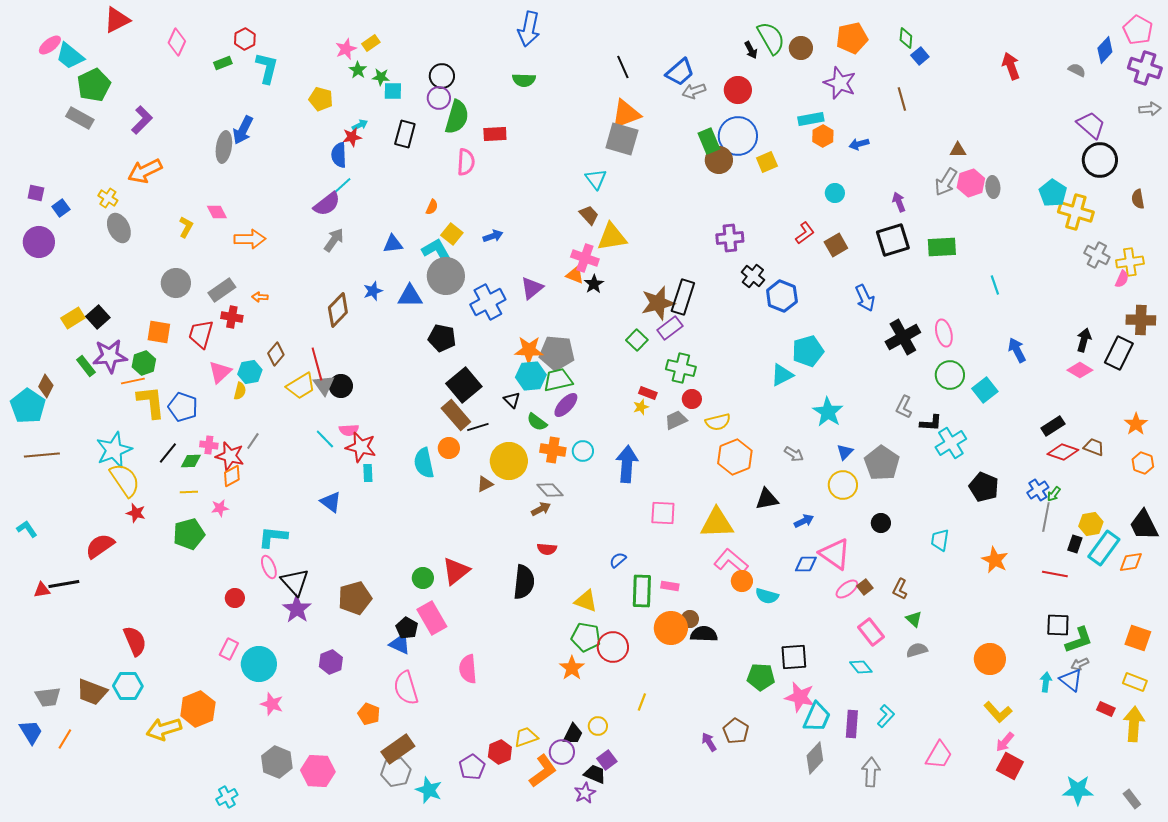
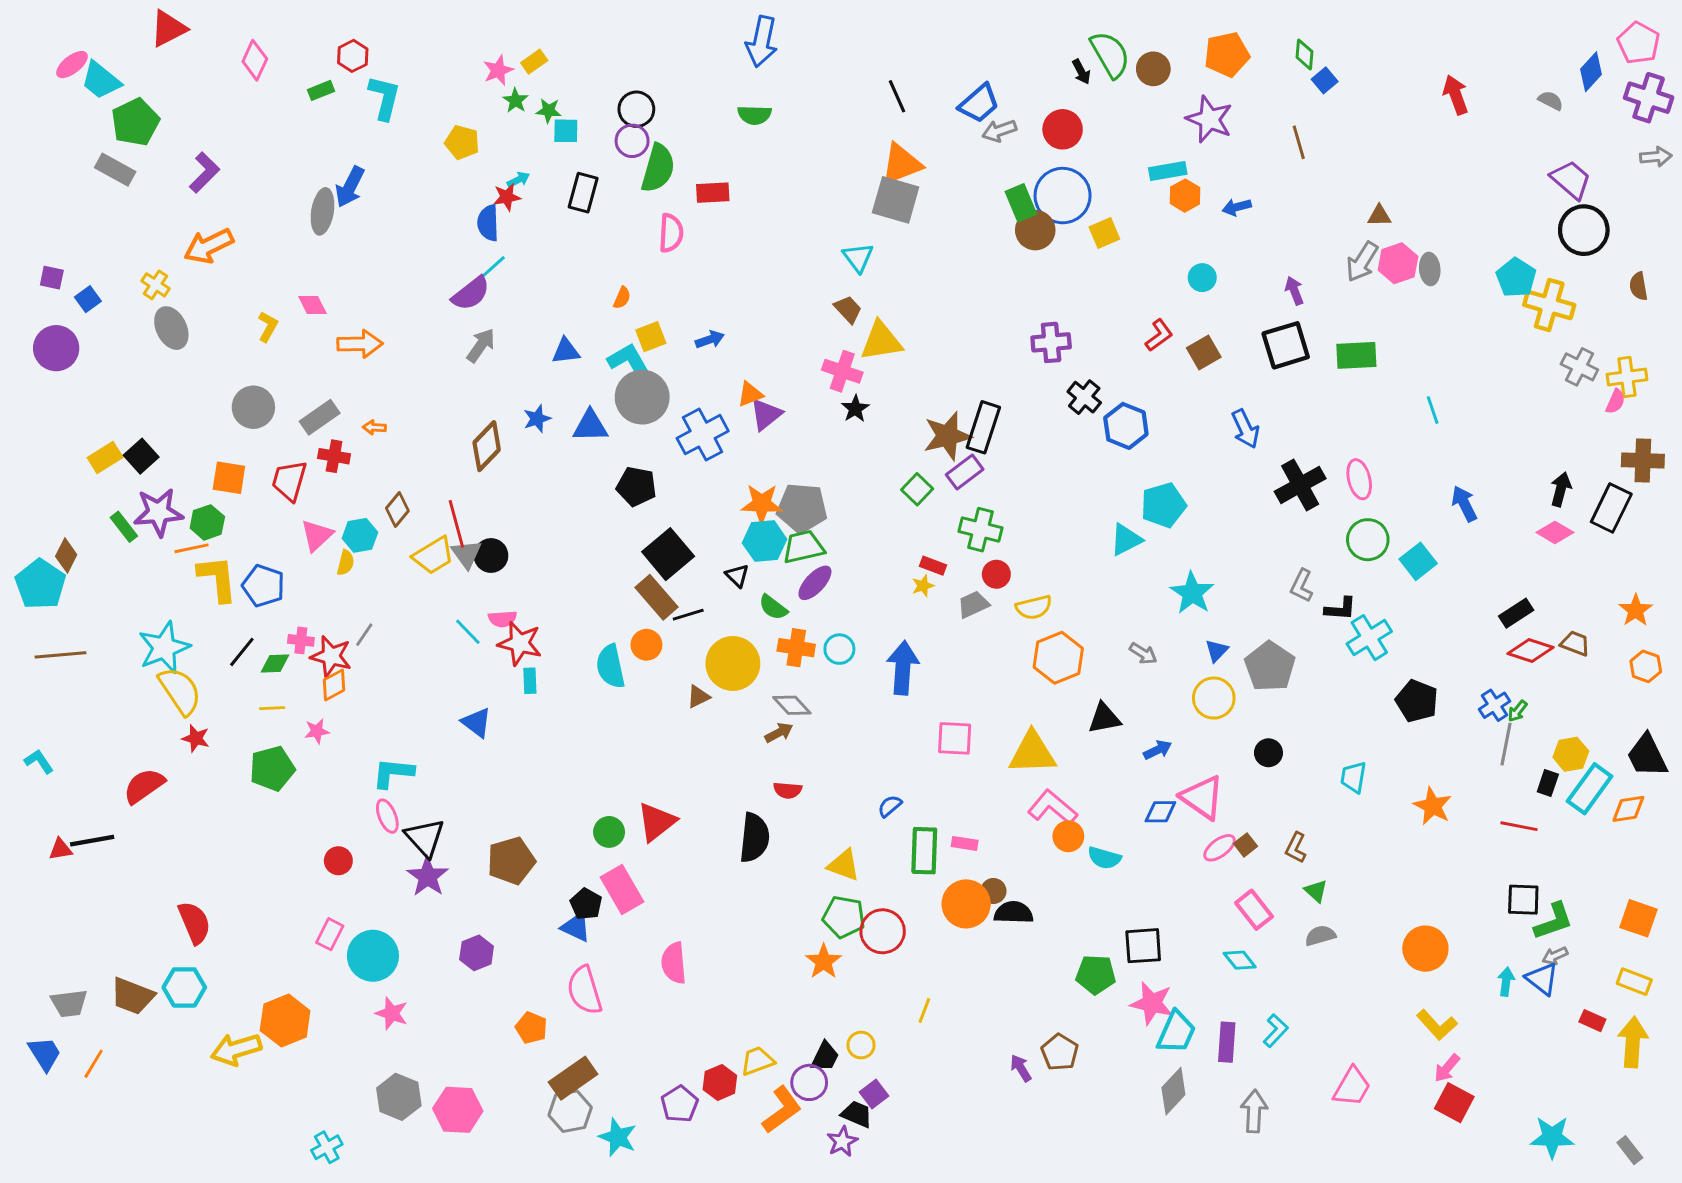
yellow square: (452, 234) -> (651, 337), turned 30
orange triangle: (575, 275) -> (750, 394), moved, turned -42

